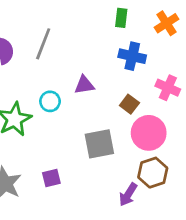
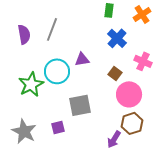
blue cross: (132, 56) -> (117, 38), turned 30
cyan circle: (50, 101) -> (57, 71), size x1.6
gray square: (99, 144) -> (80, 105), moved

